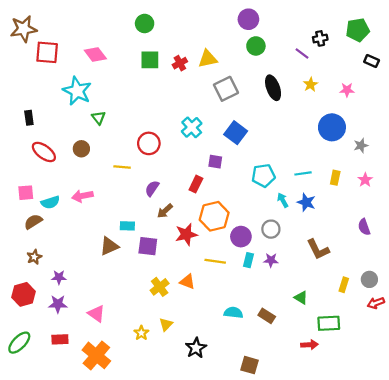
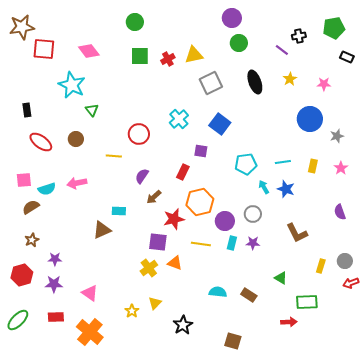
purple square: (148, 246) -> (158, 242), moved

